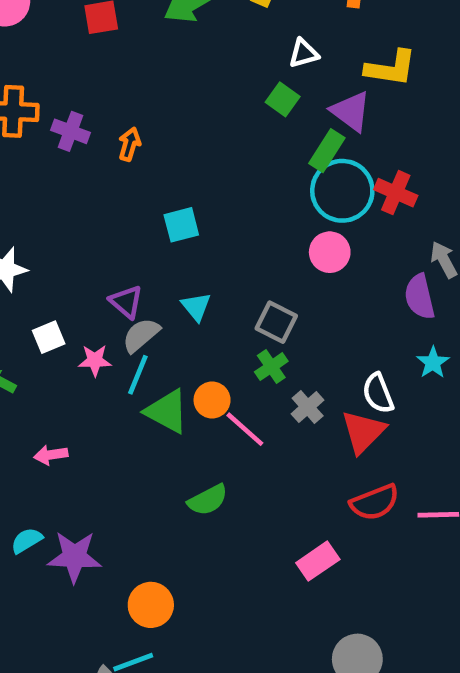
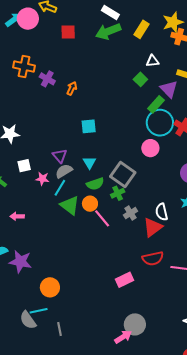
gray square: (276, 322) -> (123, 175), size x1.4
green semicircle: (208, 500) -> (95, 184), moved

